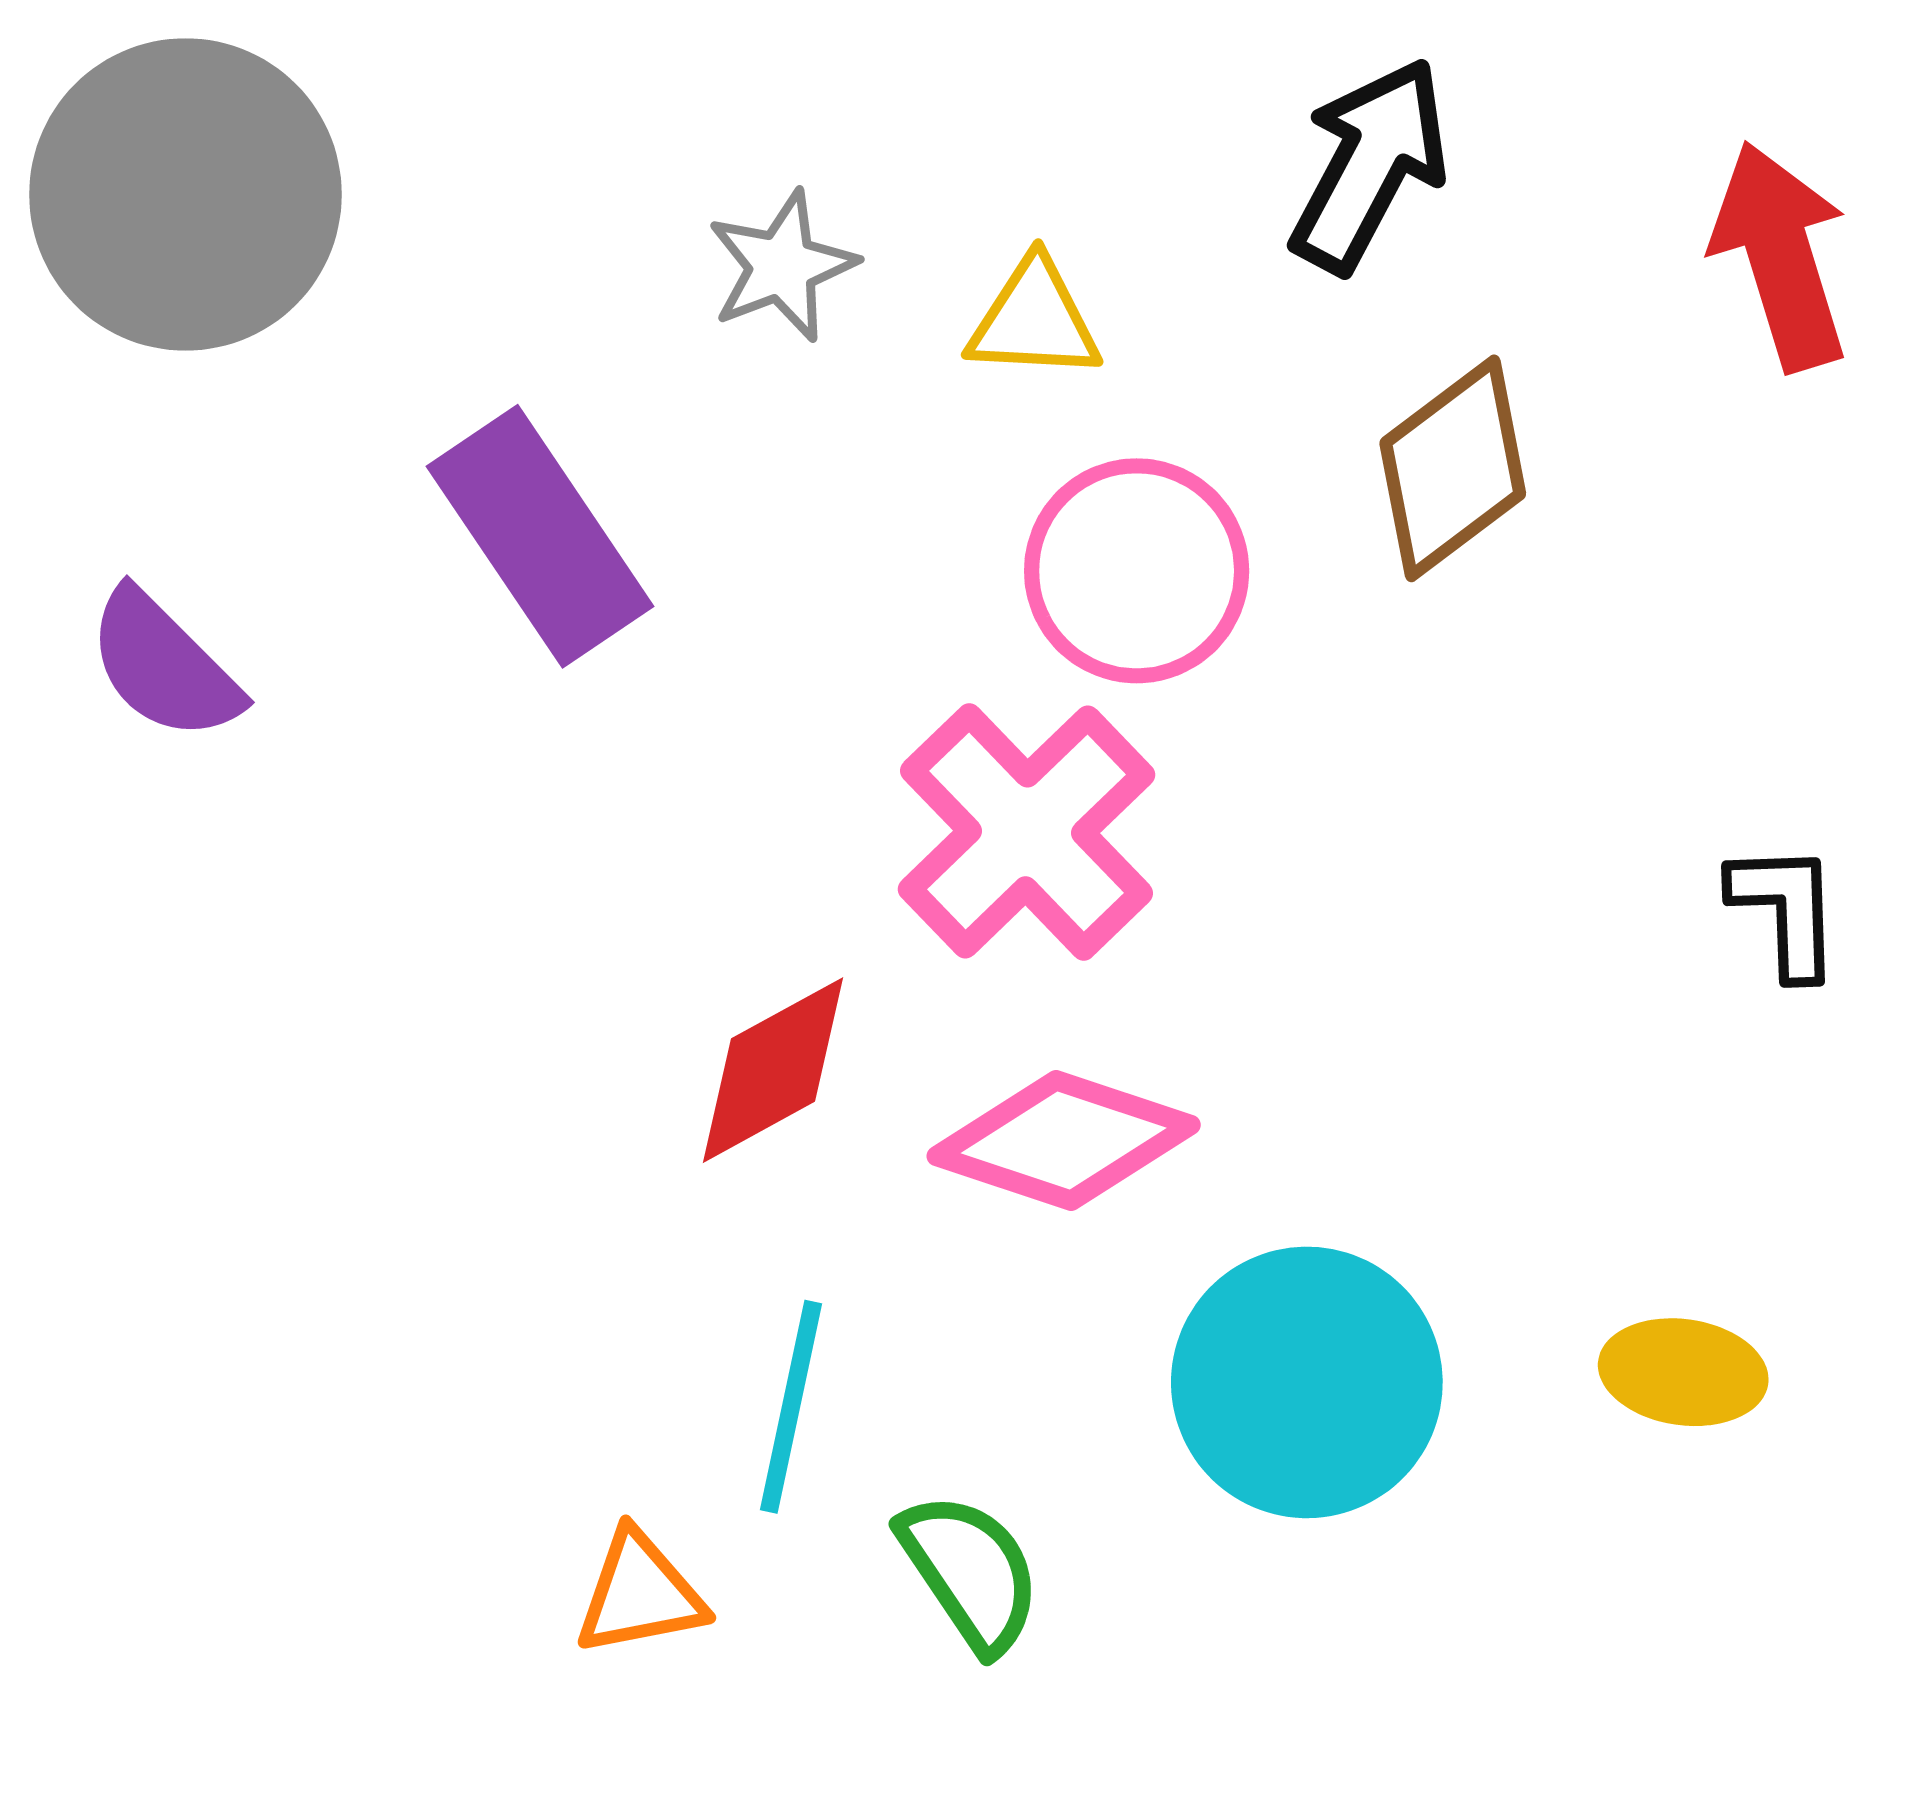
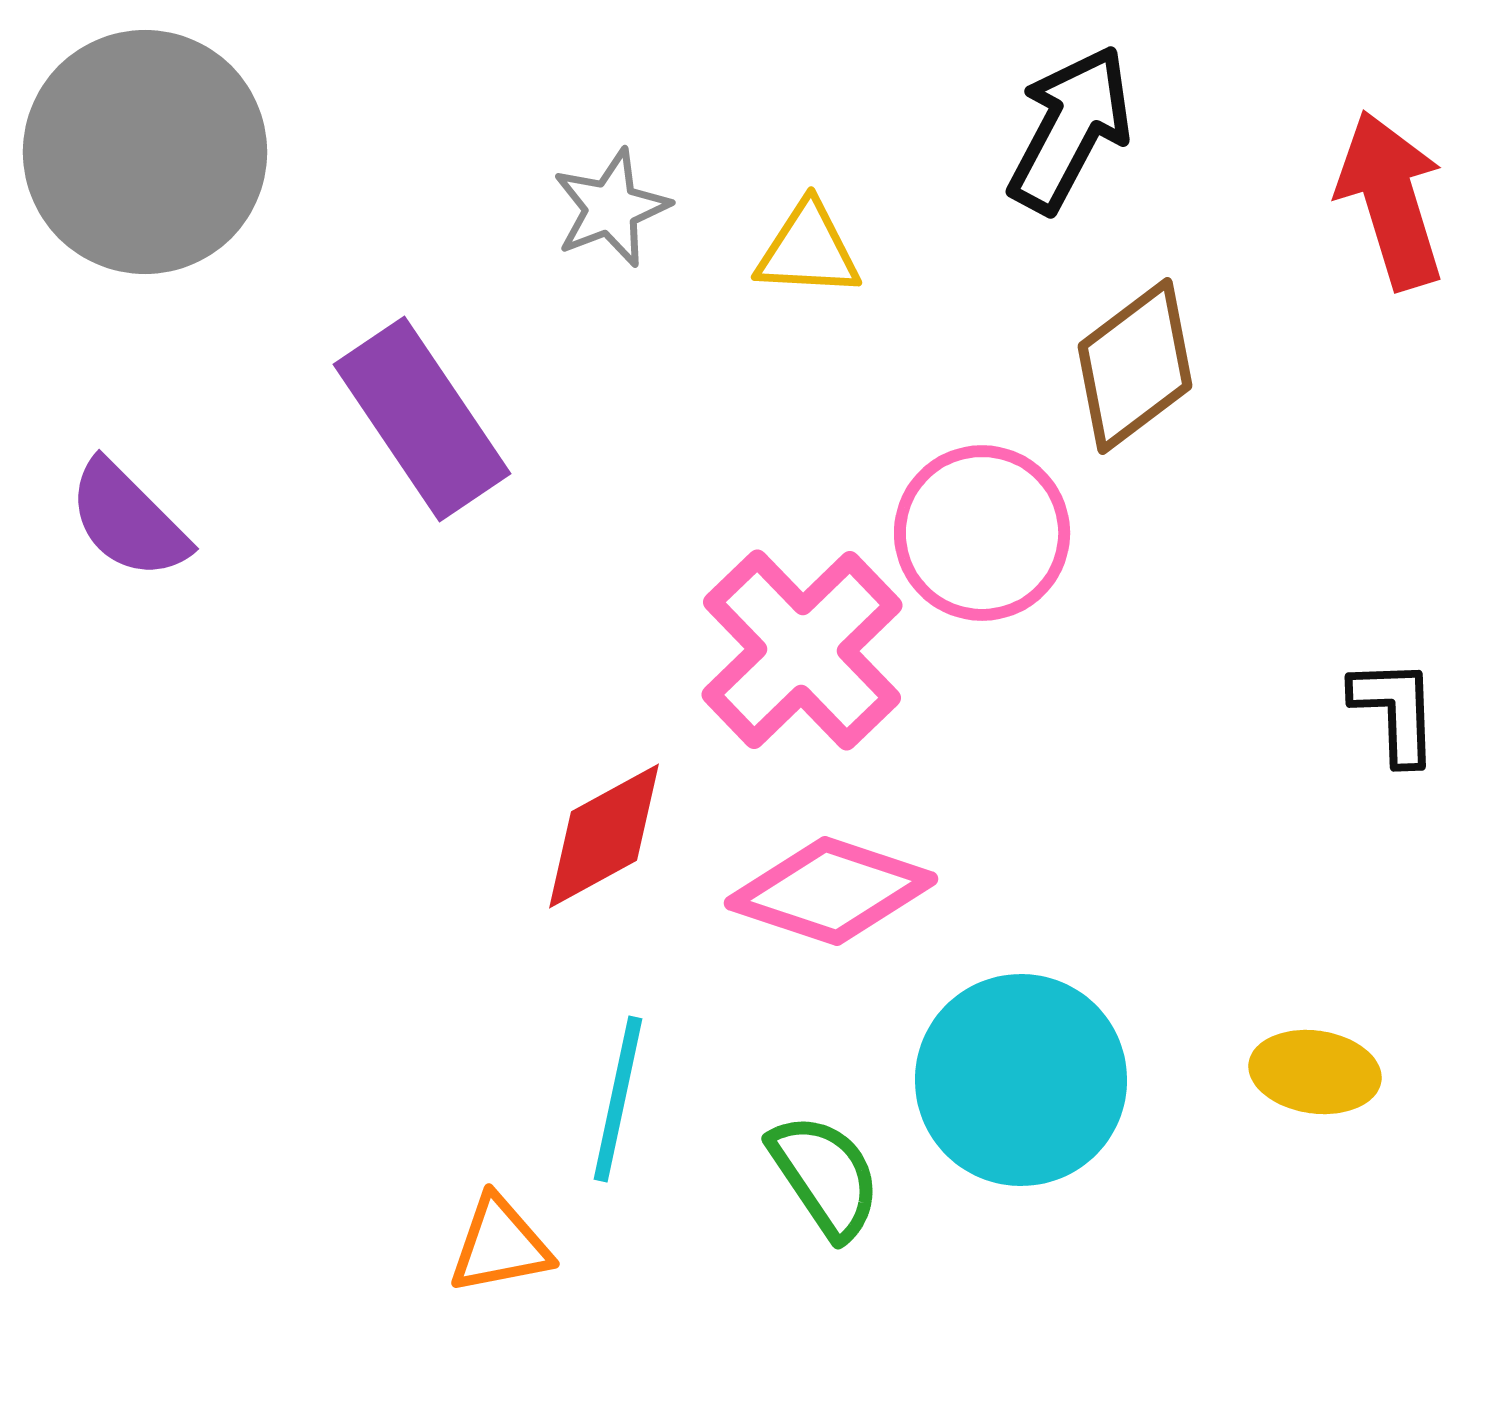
pink circle: (1137, 571) -> (982, 533), moved
green semicircle: (970, 1572) -> (825, 1176), moved

